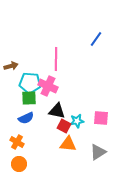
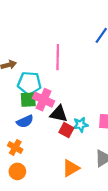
pink cross: (48, 86) -> (43, 100), moved
orange triangle: (68, 144) -> (71, 168), moved, turned -36

